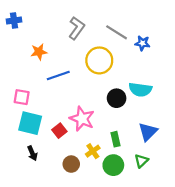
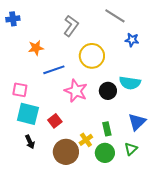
gray line: (117, 32) -> (115, 16), moved
pink star: (82, 119) -> (76, 91), moved
brown circle: (71, 164) -> (66, 152), size x1.6

